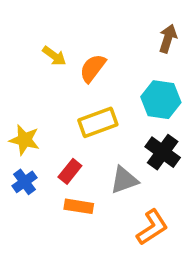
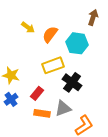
cyan hexagon: (161, 100) -> (77, 43), moved
black cross: (163, 152) -> (72, 82), moved
gray triangle: (124, 180) -> (63, 108), moved

